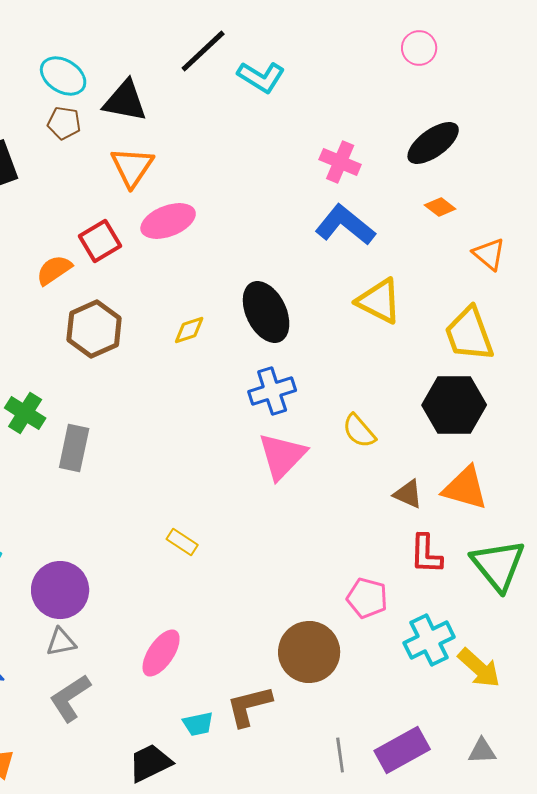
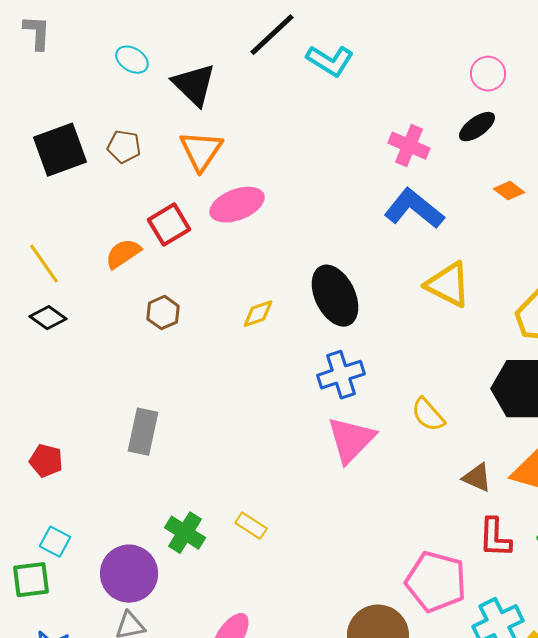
pink circle: (419, 48) -> (488, 74), moved
cyan ellipse: (63, 76) -> (132, 60), size x0.7
black triangle: (125, 101) -> (194, 85), turned 33
brown pentagon: (64, 123) -> (124, 147), moved
black ellipse: (433, 143) -> (477, 127), moved, size x0.7
brown hexagon: (94, 329) -> (163, 313), size x0.6
green cross: (25, 413) -> (185, 533), moved
pink pentagon: (367, 598) -> (436, 582), size x1.5

